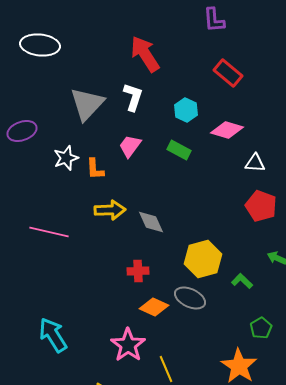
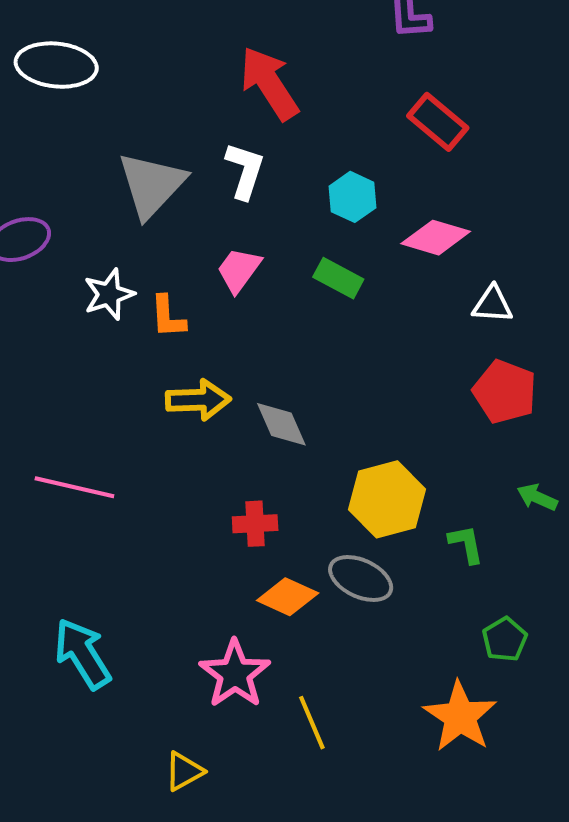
pink line: (49, 232) -> (74, 487), moved
green L-shape: (242, 281) -> (466, 544), turned 35

